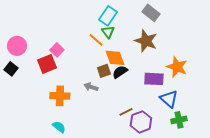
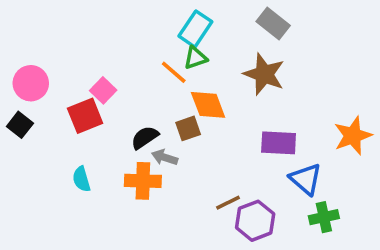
green triangle: (108, 32) -> (195, 58), turned 48
orange star: (177, 67) -> (353, 136), moved, turned 30
black semicircle: (120, 72) -> (145, 137), moved
orange cross: (60, 96) -> (143, 181), moved
cyan semicircle: (59, 127) -> (81, 179), moved, turned -144

